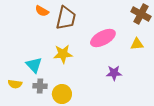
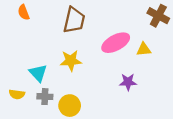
orange semicircle: (42, 11) -> (24, 12), moved, turned 40
yellow triangle: (137, 44) -> (144, 49), moved

